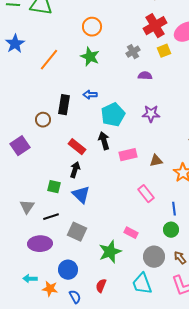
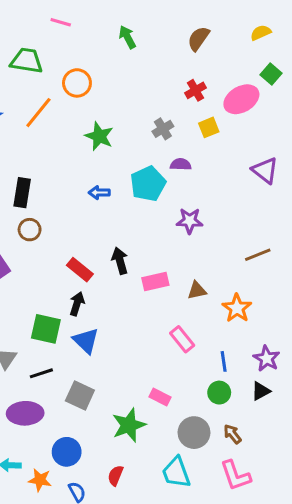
red cross: (155, 26) -> (195, 90), size x0.6
orange circle: (92, 27) -> (77, 83), moved
orange line: (49, 60) -> (38, 113), moved
black rectangle: (64, 105) -> (22, 193), moved
cyan pentagon: (113, 115) -> (148, 184), moved
green square: (54, 187) -> (46, 329), size x1.5

